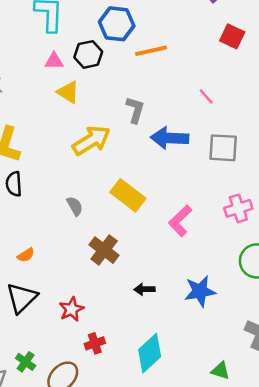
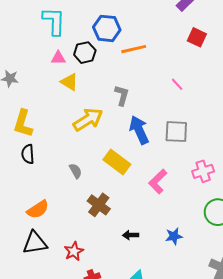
blue arrow: (170, 138) -> (139, 130), moved, turned 64
gray square: (223, 148) -> (176, 132), moved
orange semicircle: (26, 255) -> (38, 209), size x1.6
blue star: (200, 291) -> (174, 236), size x0.7
black triangle: (22, 298) -> (35, 243), turned 36

